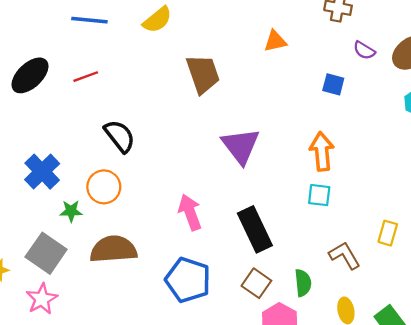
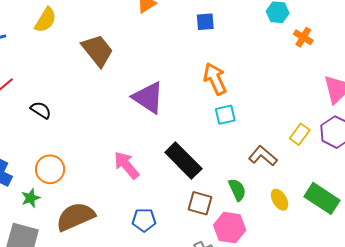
black semicircle: (120, 136) -> (41, 110), moved, size x0.7
yellow rectangle: (388, 233) -> (300, 134), moved, turned 40
blue pentagon: (188, 280) -> (144, 220), size x0.6

